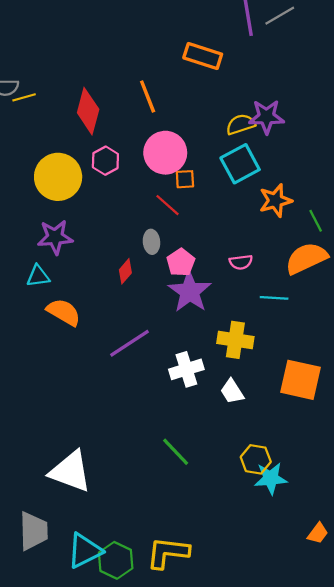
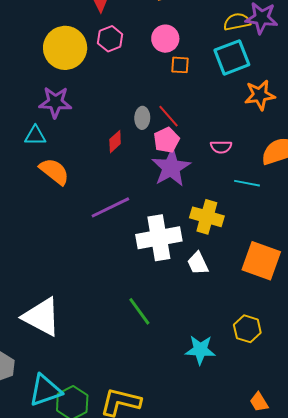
pink circle: (165, 153) -> (165, 39), size x0.7
red line: (167, 205) -> (169, 116), moved
white cross: (186, 369) -> (159, 238), size x1.4
yellow hexagon: (256, 459) -> (247, 329), moved
cyan star: (271, 478) -> (200, 350), moved
orange trapezoid: (318, 533) -> (259, 402), turned 105

